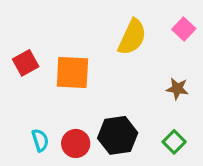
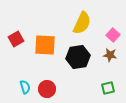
pink square: (184, 29) -> (113, 35), moved
black hexagon: (118, 135) -> (78, 57), moved
green square: (174, 142) -> (108, 88), turned 32

